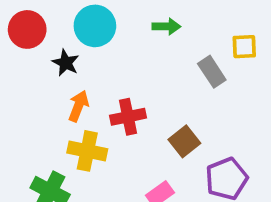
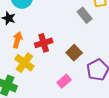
yellow cross: (87, 151) -> (24, 63), turned 30

